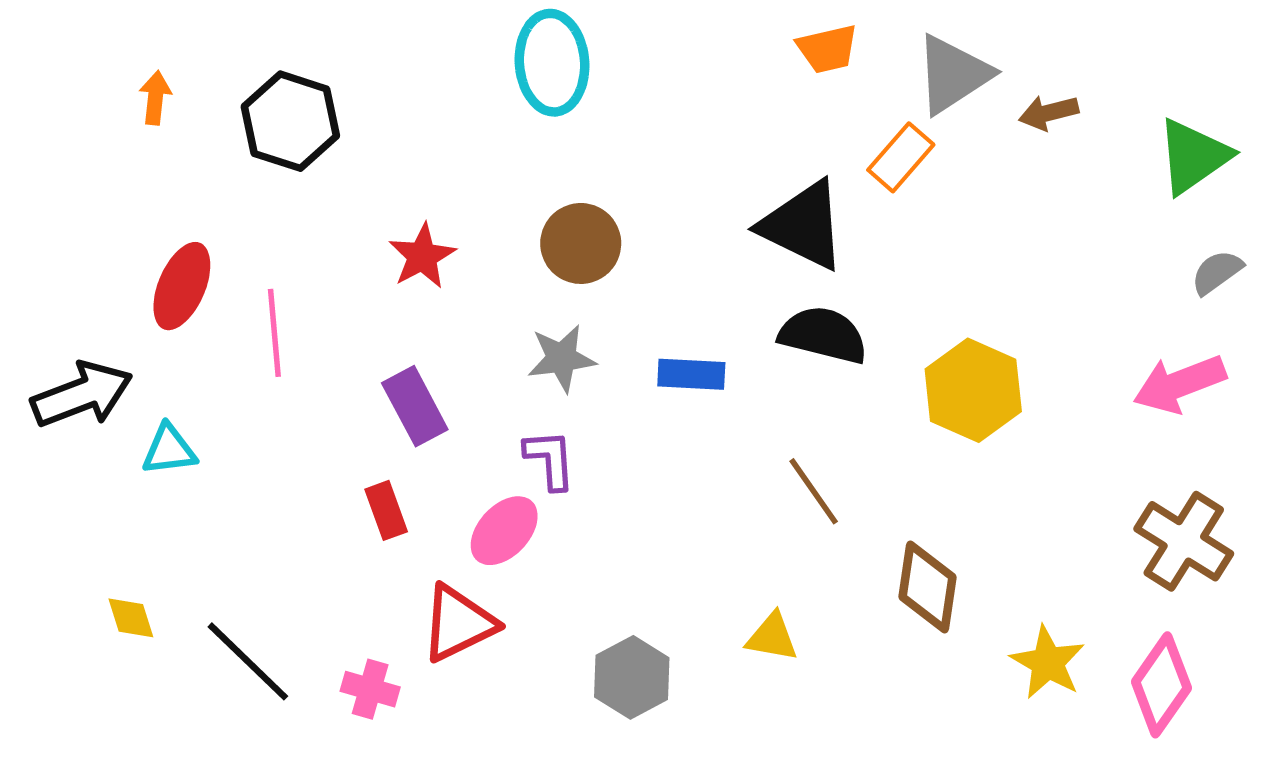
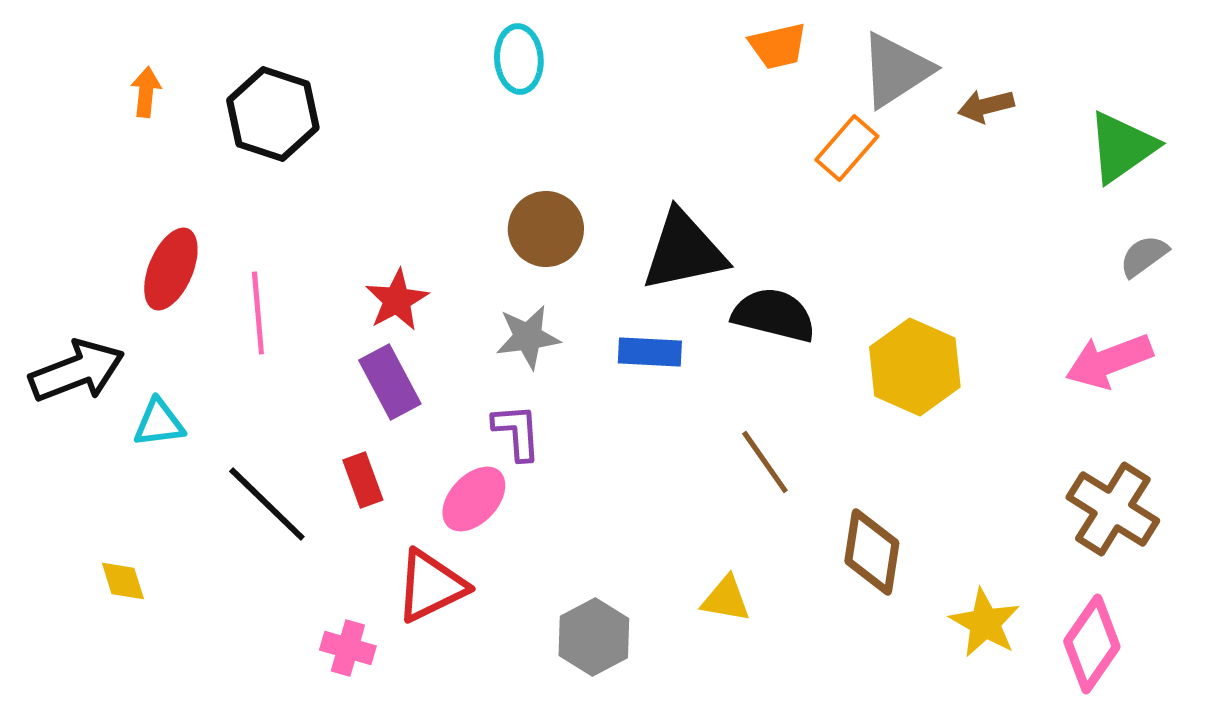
cyan ellipse: (552, 63) -> (519, 59), size x0.7
black triangle: (803, 225) -> (684, 251), moved, turned -38
red star: (422, 256) -> (397, 300), moved
black line: (248, 661) -> (267, 504), moved

